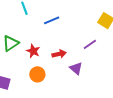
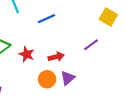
purple triangle: (76, 68) -> (68, 78), moved, turned 40
orange circle: (37, 74) -> (47, 79), moved

